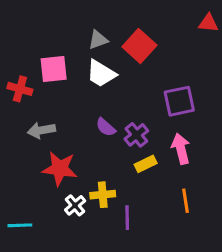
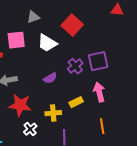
gray triangle: (98, 40) -> (33, 17), moved
purple semicircle: (106, 127) -> (50, 78), turned -72
purple cross: (136, 135) -> (75, 66), moved
yellow cross: (103, 195) -> (53, 113), moved

